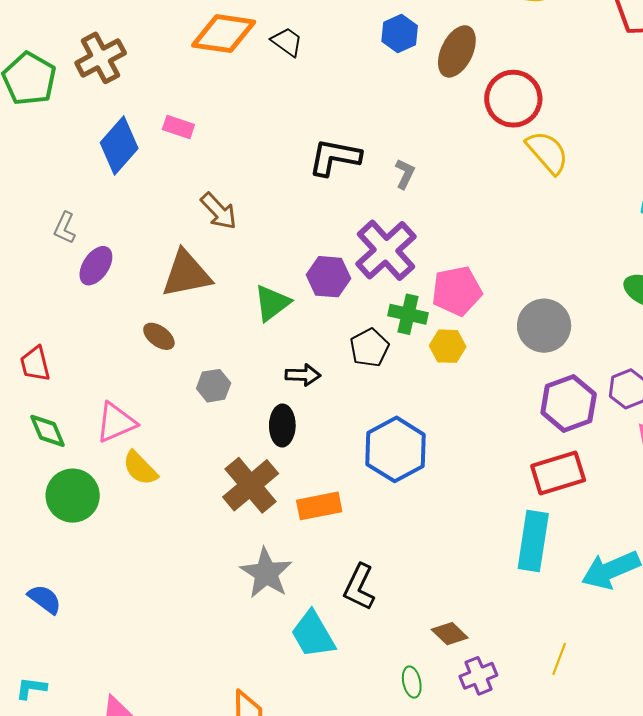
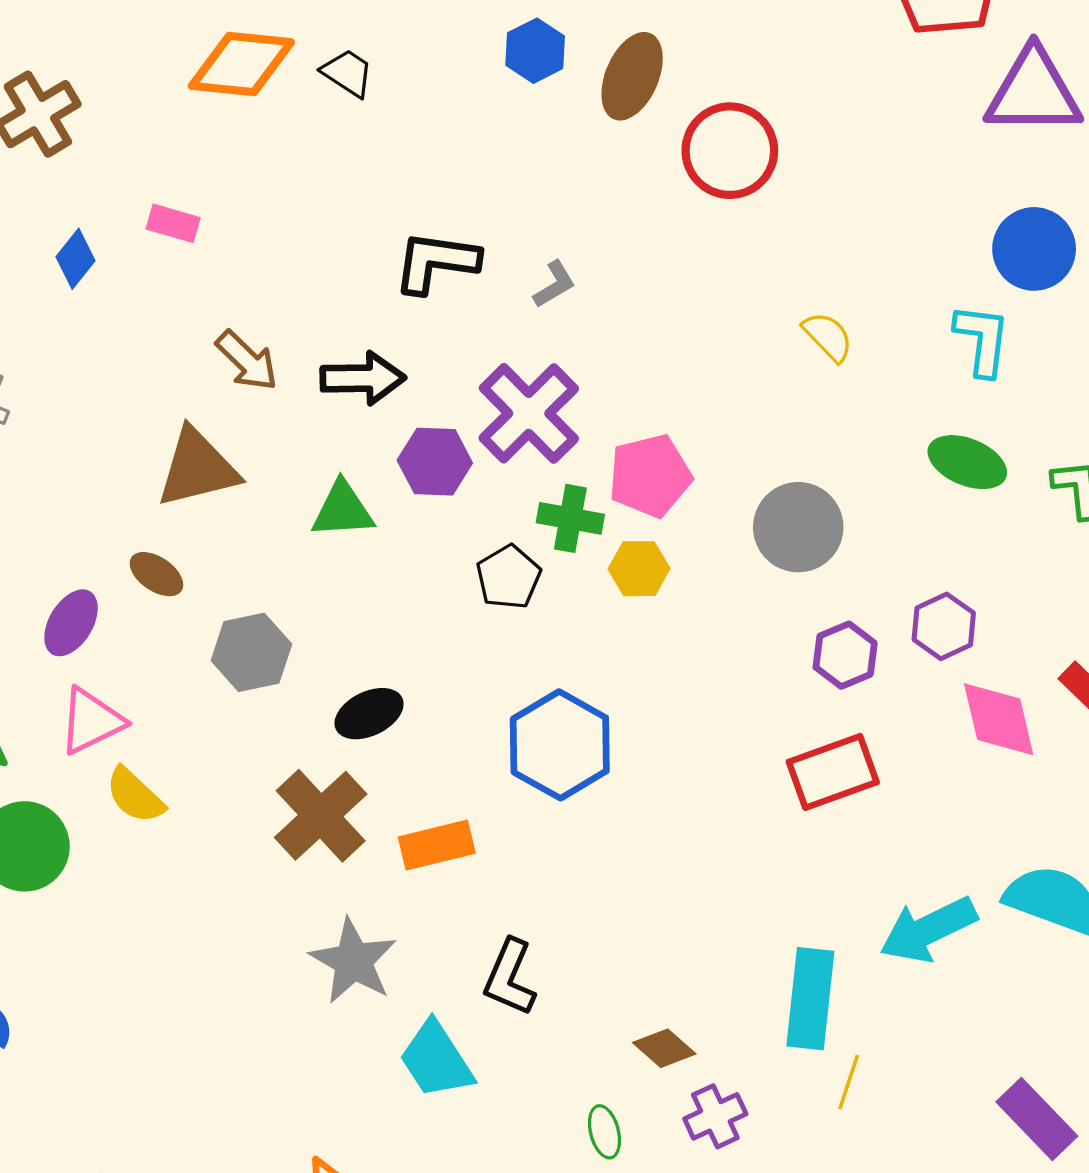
blue diamond: (119, 145) -> (76, 259), size x0.6
yellow semicircle: (547, 152) -> (828, 337), moved, size x0.7
gray L-shape: (405, 174) -> (554, 284), turned 36
purple ellipse: (96, 266) -> (71, 623), moved
green triangle: (272, 303) -> (343, 510), turned 36
black arrow: (303, 375) -> (363, 378), moved, size x1.4
gray hexagon: (214, 386) -> (251, 652), size x1.4
purple hexagon: (569, 403) -> (845, 655), size x0.7
black ellipse: (282, 426) -> (369, 714), turned 66
cyan rectangle: (533, 541) -> (810, 999), moved

